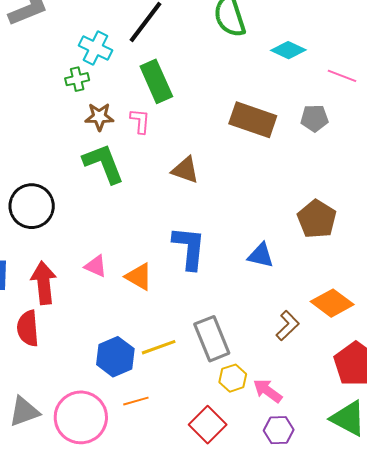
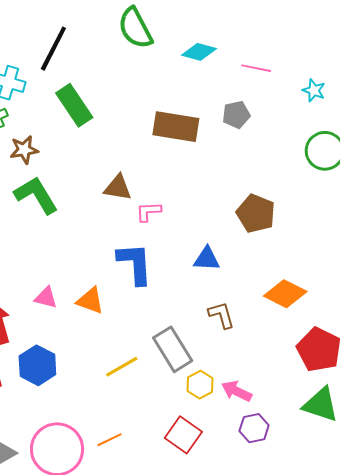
pink L-shape: (140, 121) -> (148, 212), moved, turned -88
brown L-shape: (288, 326) -> (221, 315), moved, turned -52
blue hexagon: (115, 357) -> (37, 365), moved
orange line: (136, 401) -> (110, 440), moved

